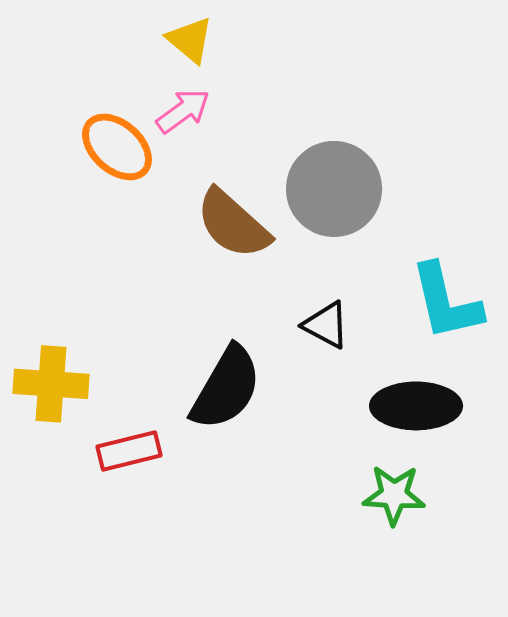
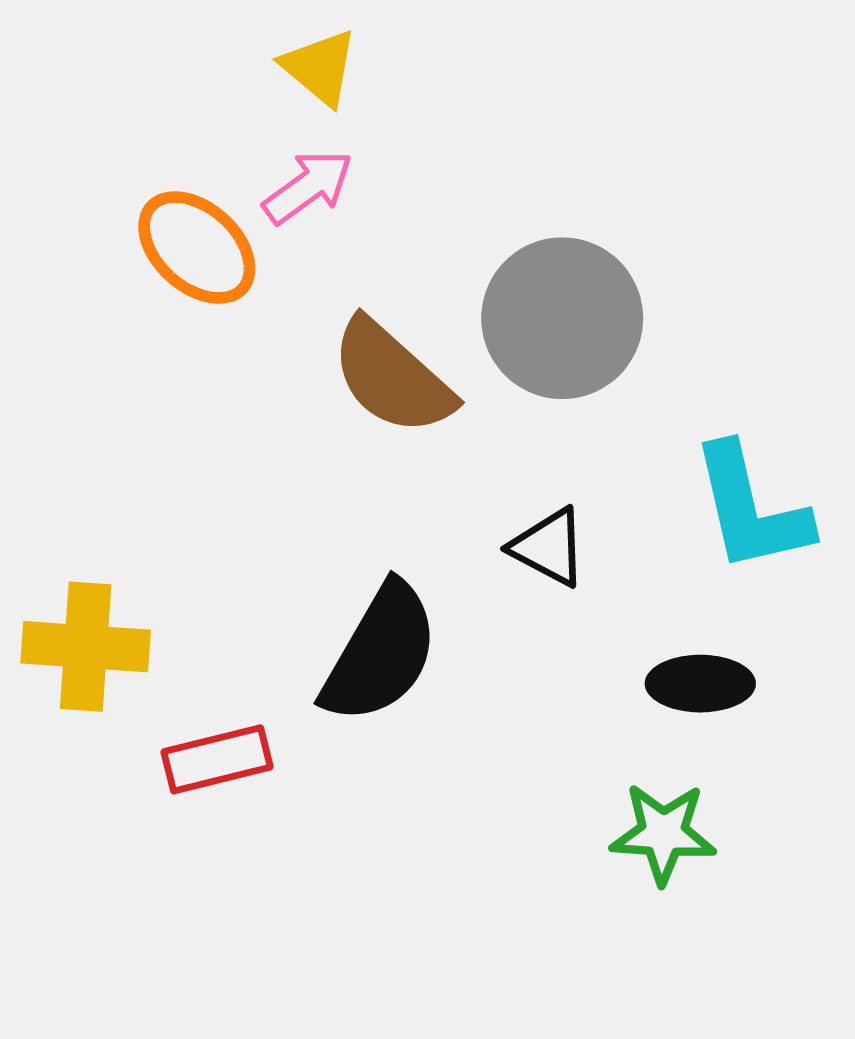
black ellipse: (416, 406) -> (700, 684), size x0.7

